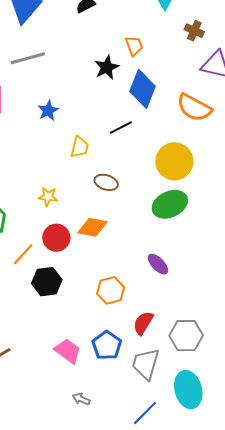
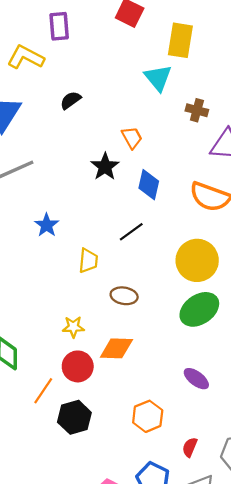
blue diamond: (142, 89) -> (149, 185), size x0.7
yellow star: (48, 197) -> (73, 327), moved
red semicircle: (143, 323) -> (190, 447), size x0.7

